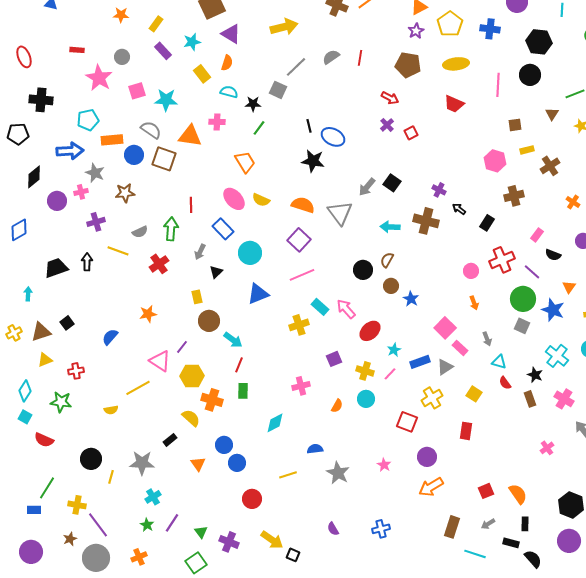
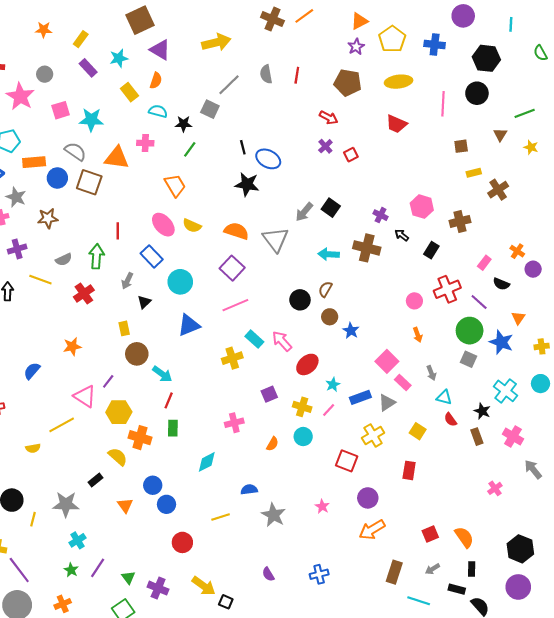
gray semicircle: (331, 57) -> (266, 74), turned -66
pink hexagon: (495, 161) -> (422, 207), moved
orange cross: (573, 202) -> (517, 251), moved

